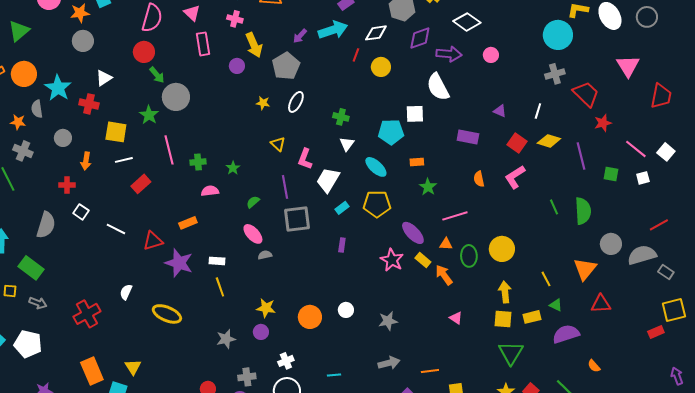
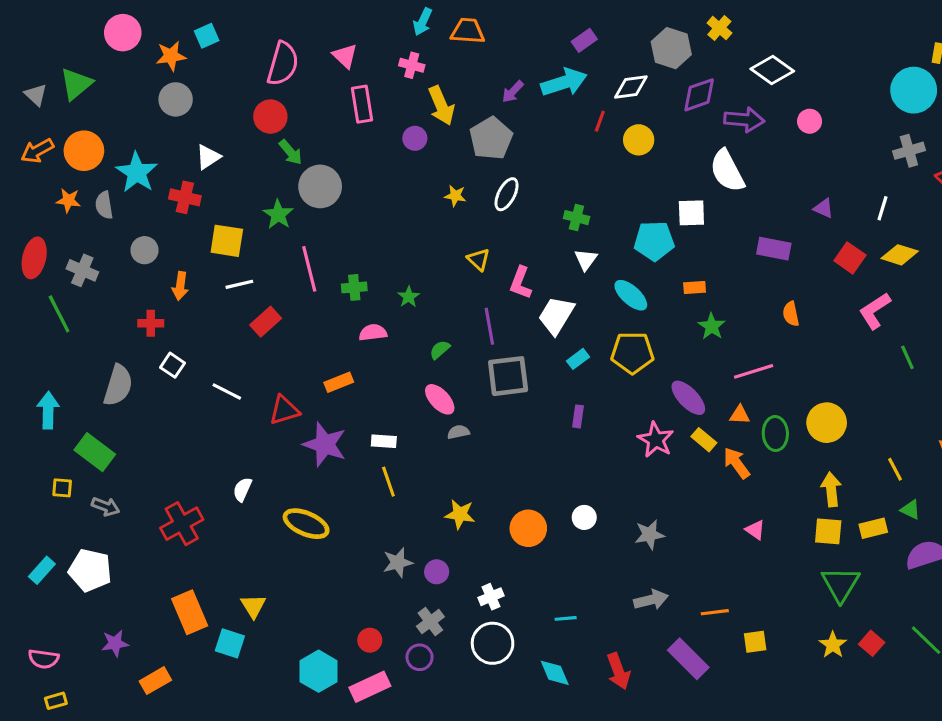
orange star: (18, 122) -> (68, 200), moved
pink L-shape: (515, 177) -> (875, 311), moved
purple circle: (261, 332) -> (437, 572), moved
gray cross: (247, 377) -> (430, 622), turned -30

